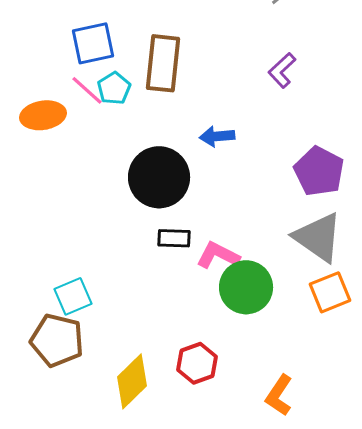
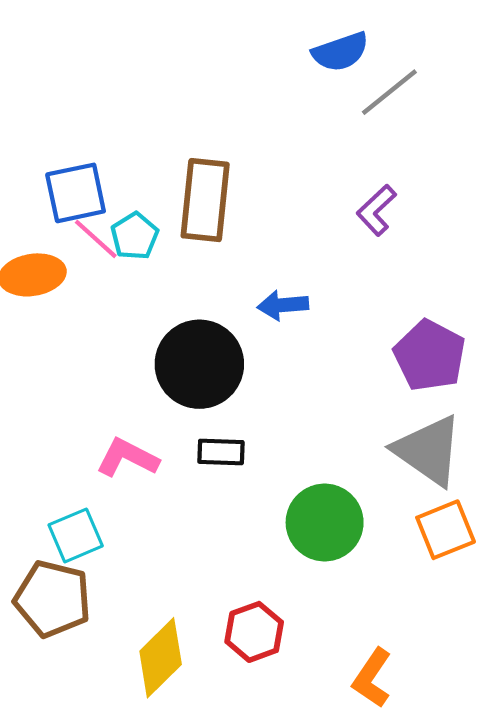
blue square: (93, 43) -> (76, 193), moved
pink L-shape: (218, 255) -> (127, 458), moved

